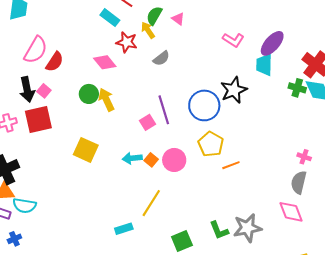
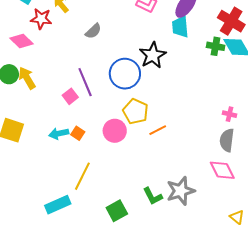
gray semicircle: (161, 58) -> (93, 31), moved
pink circle: (174, 160) -> (115, 131), moved
cyan rectangle: (124, 229) -> (58, 205), size x1.4

